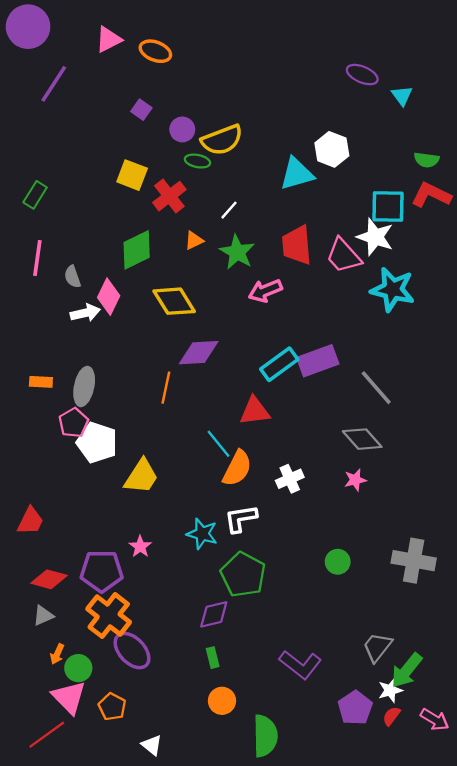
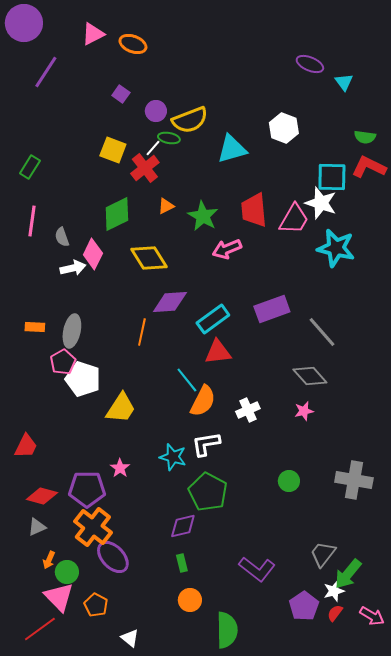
cyan triangle: (297, 174) -> (232, 149), moved
white line: (229, 210) -> (153, 148), moved
pink trapezoid: (344, 256) -> (294, 219), turned -108
cyan rectangle: (279, 364) -> (213, 319), moved

